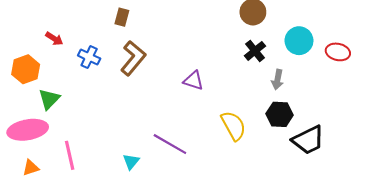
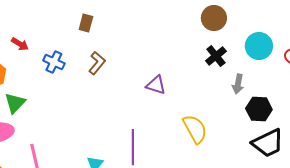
brown L-shape: (133, 58) -> (97, 63), size x0.7
black hexagon: (280, 114) -> (259, 109), moved
purple line: (170, 144) -> (133, 147), turned 60

